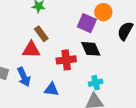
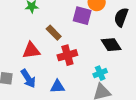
brown rectangle: (41, 34) -> (54, 33), moved
black diamond: (91, 49) -> (111, 45), moved

